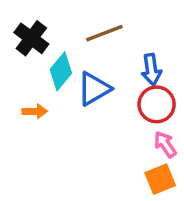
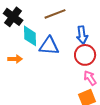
cyan diamond: (61, 71) -> (30, 36), turned -40
blue triangle: (94, 89) -> (49, 46), turned 35

